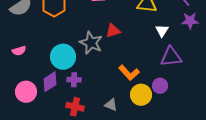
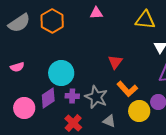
red triangle: (113, 31) -> (115, 62), moved, turned -35
gray star: (91, 43) -> (96, 97), moved
red cross: (75, 107) -> (73, 123), turned 30

